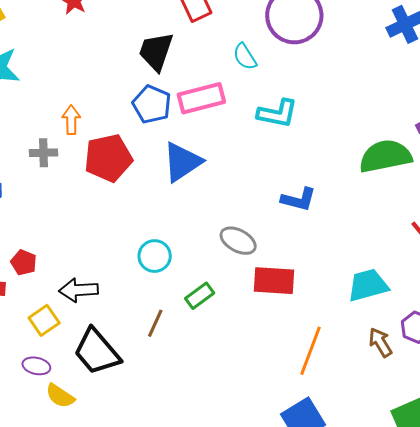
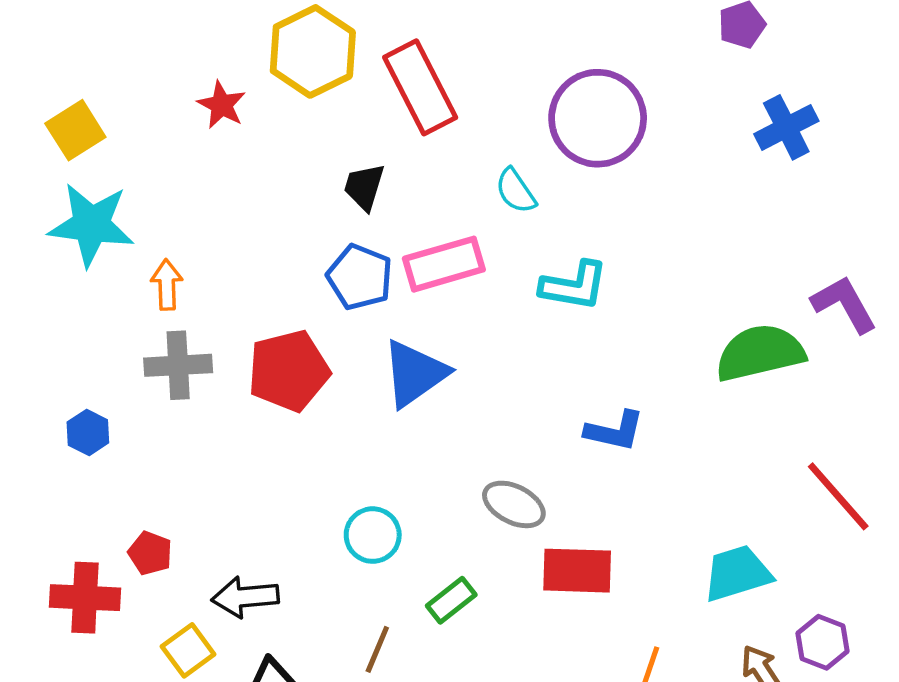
black trapezoid: (156, 51) -> (364, 187), size x0.7
orange arrow: (71, 120) -> (167, 285), moved
gray cross: (44, 153) -> (178, 365), size x1.4

